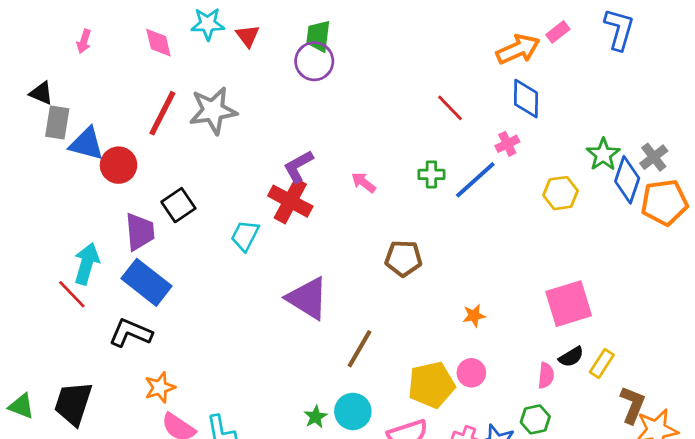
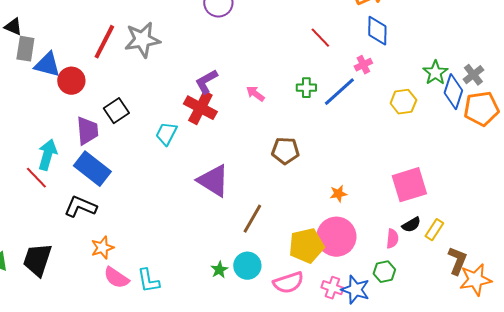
pink circle: (471, 373) -> (336, 237), size x1.8

